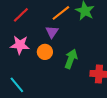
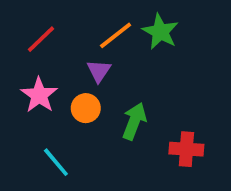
pink star: (20, 45) -> (39, 95), turned 30
cyan line: (17, 85) -> (56, 162), moved

